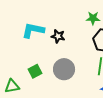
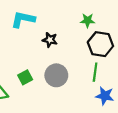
cyan L-shape: (33, 30) -> (23, 19), moved

